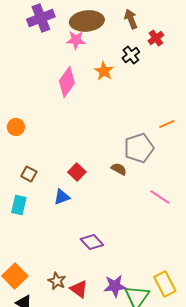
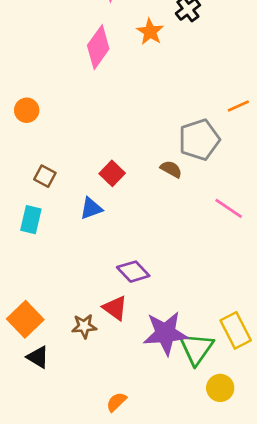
brown star: (57, 281) -> (84, 326), turned -30
purple star: (115, 286) -> (165, 333), size x1.4
red triangle: (79, 289) -> (115, 308), moved

